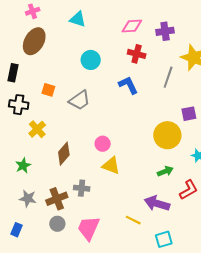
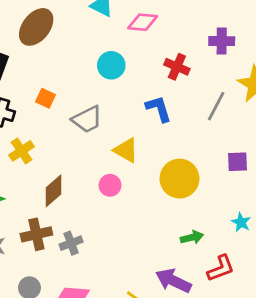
pink diamond: (132, 26) -> (143, 22), moved
yellow circle: (167, 135) -> (180, 179), moved
yellow triangle: (111, 166) -> (126, 150), moved
gray cross: (82, 188) -> (71, 243), turned -35
brown cross: (57, 199) -> (36, 234), moved

